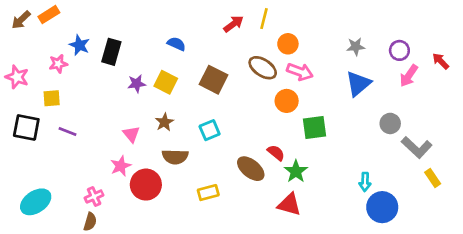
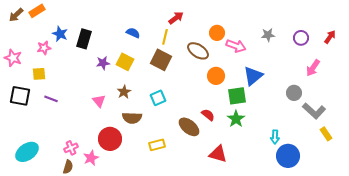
yellow line: (264, 19) -> (165, 37), moved
red arrow: (441, 61) -> (330, 37), moved, turned 80
pink arrow: (300, 72) -> (236, 46), moved
pink arrow: (409, 76) -> (313, 68), moved
blue triangle: (358, 84) -> (253, 76), moved
pink star: (121, 166) -> (91, 158), moved
green star: (296, 171) -> (236, 119), moved

